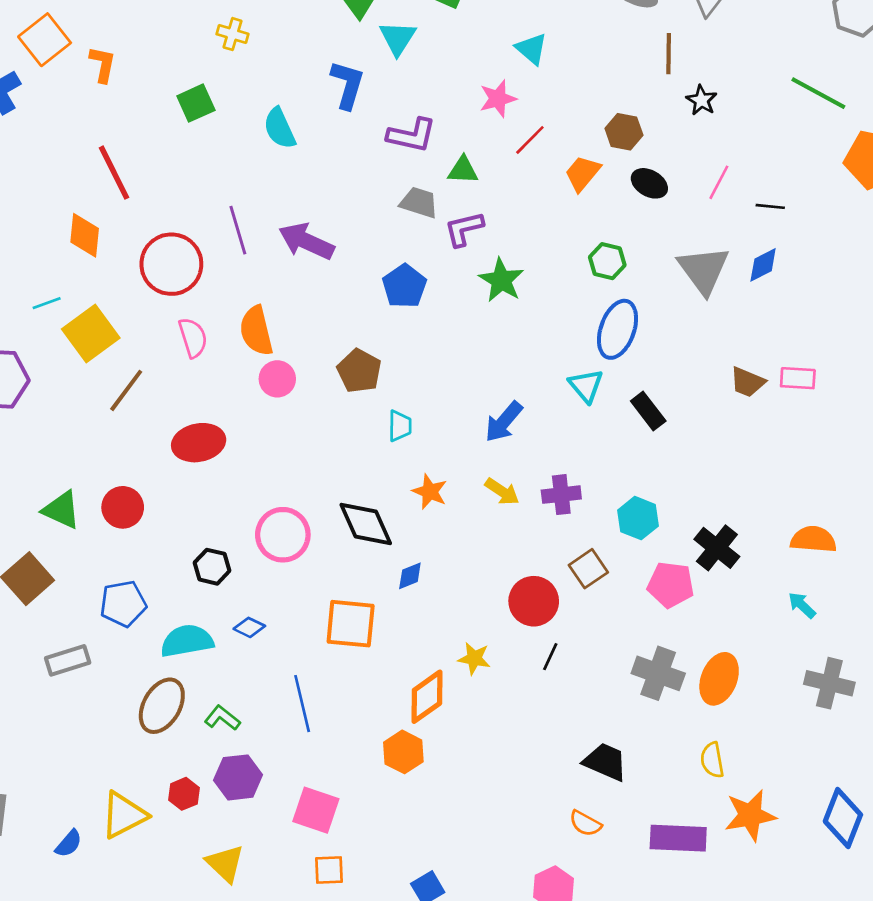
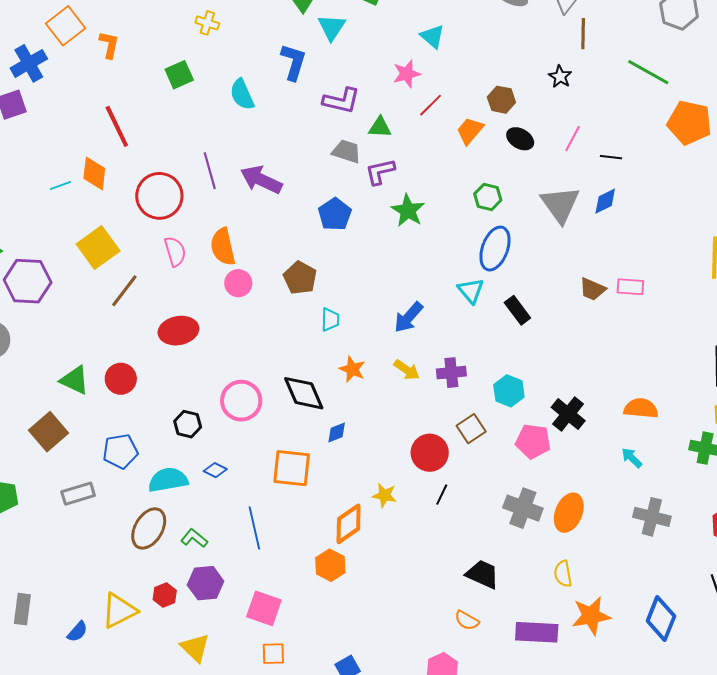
brown line: (669, 54) -> (583, 34), moved
cyan line: (47, 303) -> (60, 186), moved

